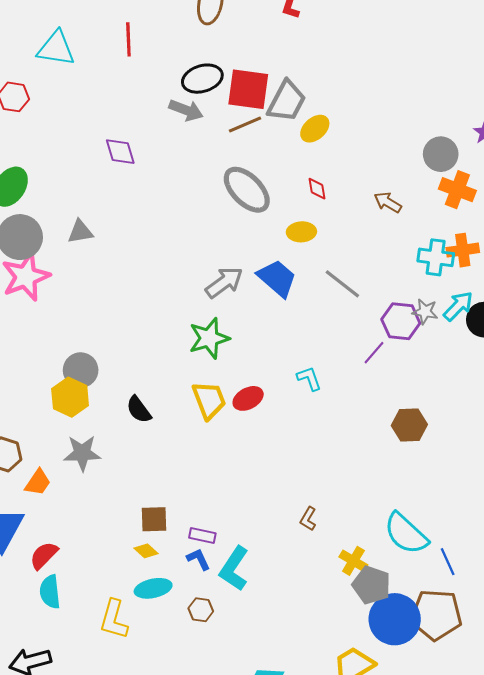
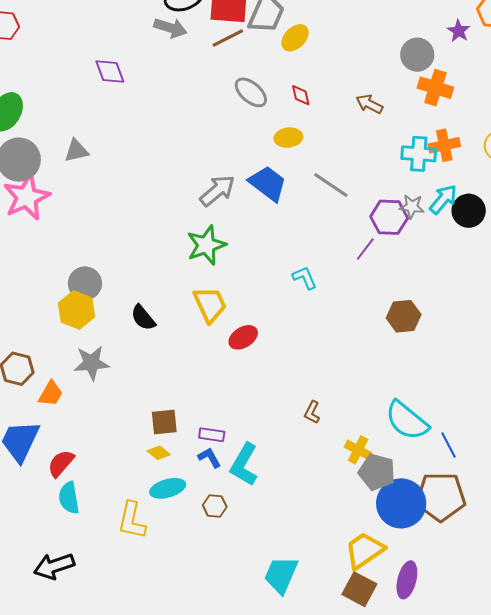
gray ellipse: (247, 190) -> (251, 92), moved, size x0.7
red ellipse: (248, 398) -> (243, 337), moved

